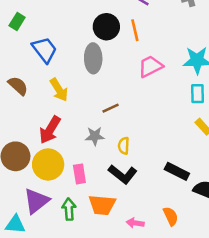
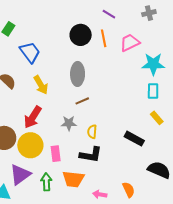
gray ellipse: (93, 58) -> (78, 74), moved
pink trapezoid: (150, 66) -> (130, 43), moved
black rectangle: (177, 171) -> (134, 139), moved
black L-shape: (123, 174) -> (91, 155), turned -30

